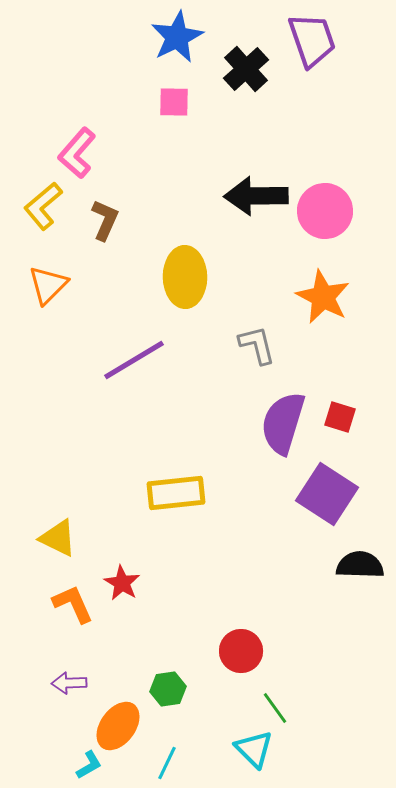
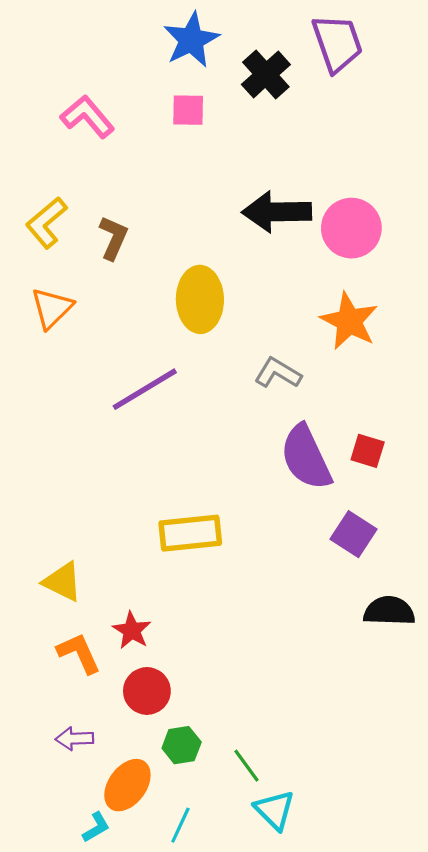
pink L-shape: (77, 153) -> (87, 117), moved, turned 99
gray L-shape: (257, 345) -> (278, 373), turned -45
purple semicircle: (283, 423) -> (306, 457), turned -42
purple square: (327, 494) -> (354, 534), size x0.7
red circle: (241, 651) -> (147, 691), moved
green line: (275, 708) -> (246, 766), moved

